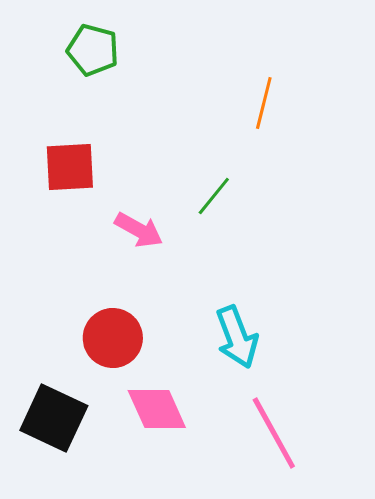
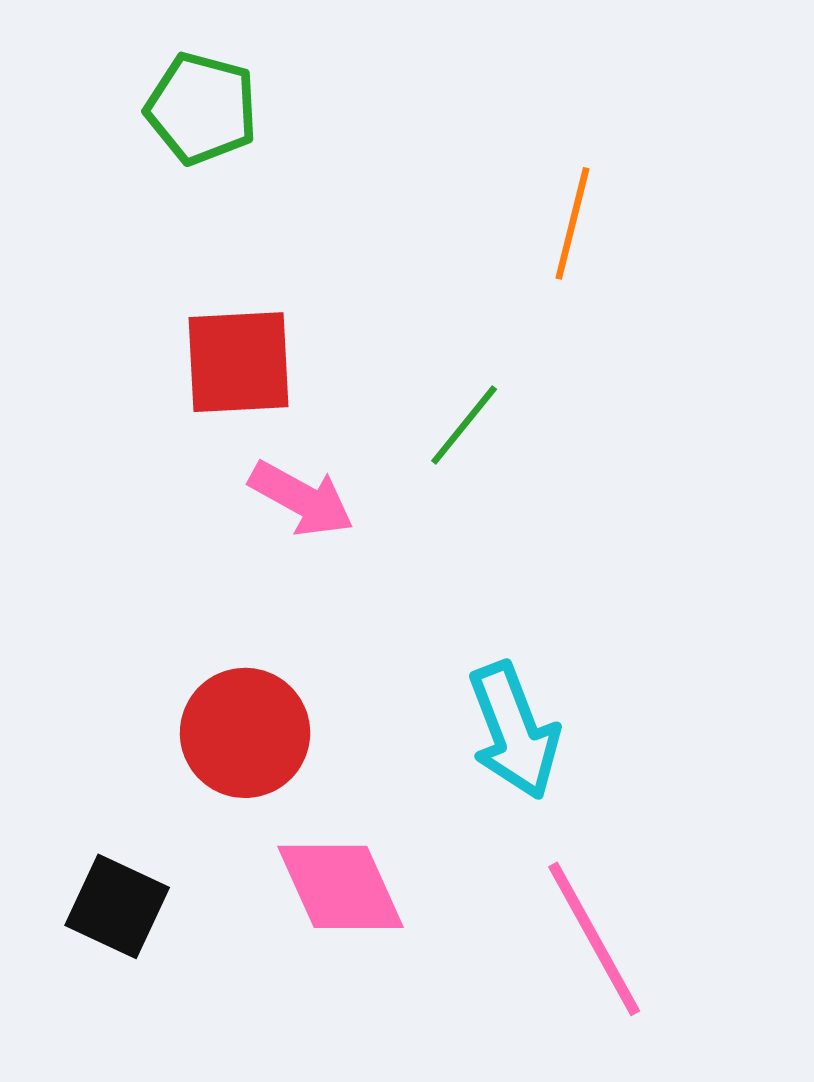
red square: (70, 167) -> (239, 362), moved
black square: (54, 418) -> (117, 906), size x0.7

